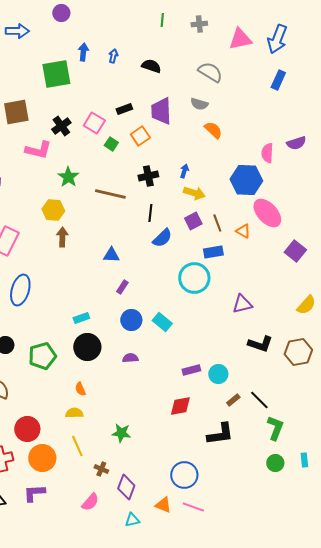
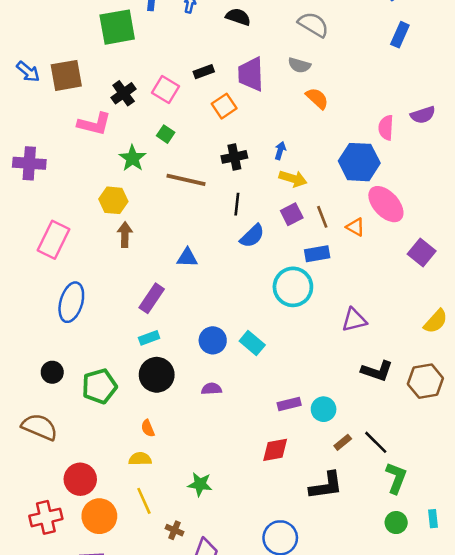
green square: (111, 144) -> (166, 134), moved
purple rectangle: (122, 287) -> (152, 298), moved, size x1.6

